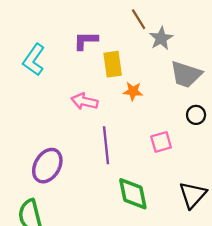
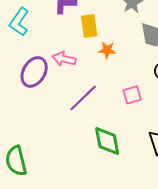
purple line: (106, 145) -> (83, 98), turned 52
purple ellipse: (47, 166) -> (34, 72), moved

